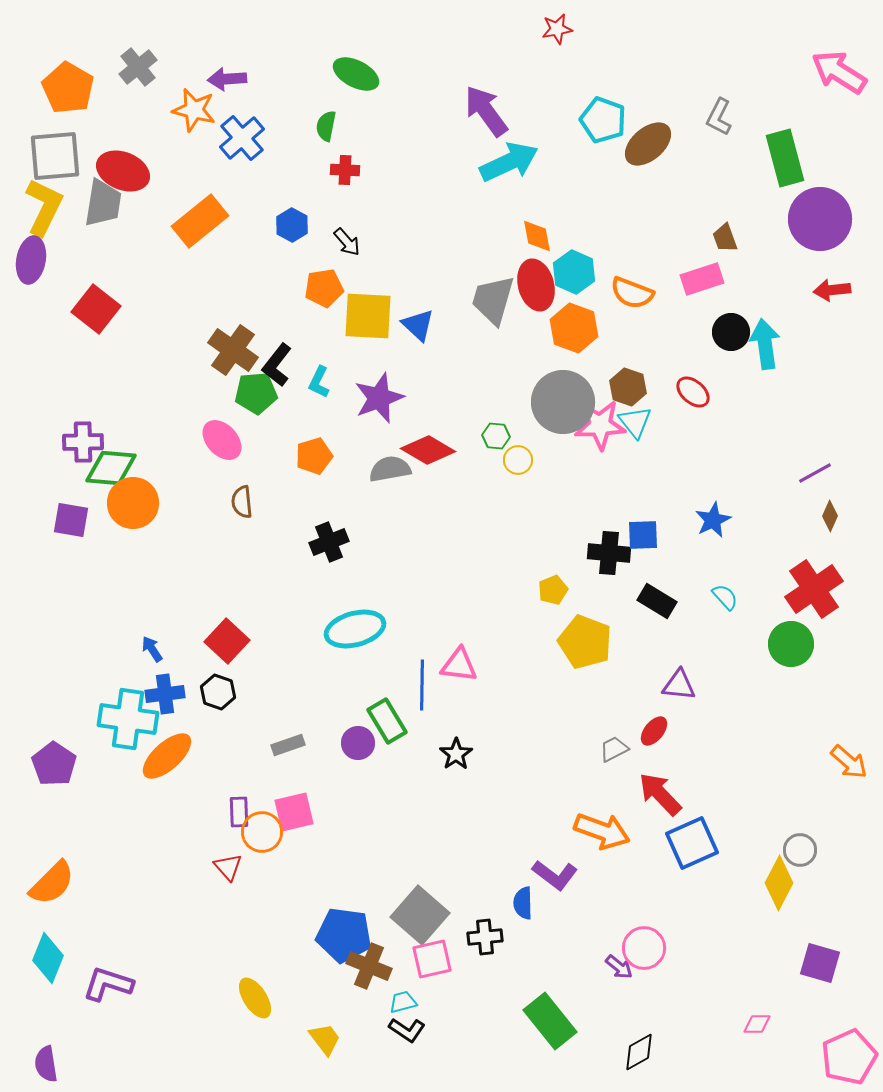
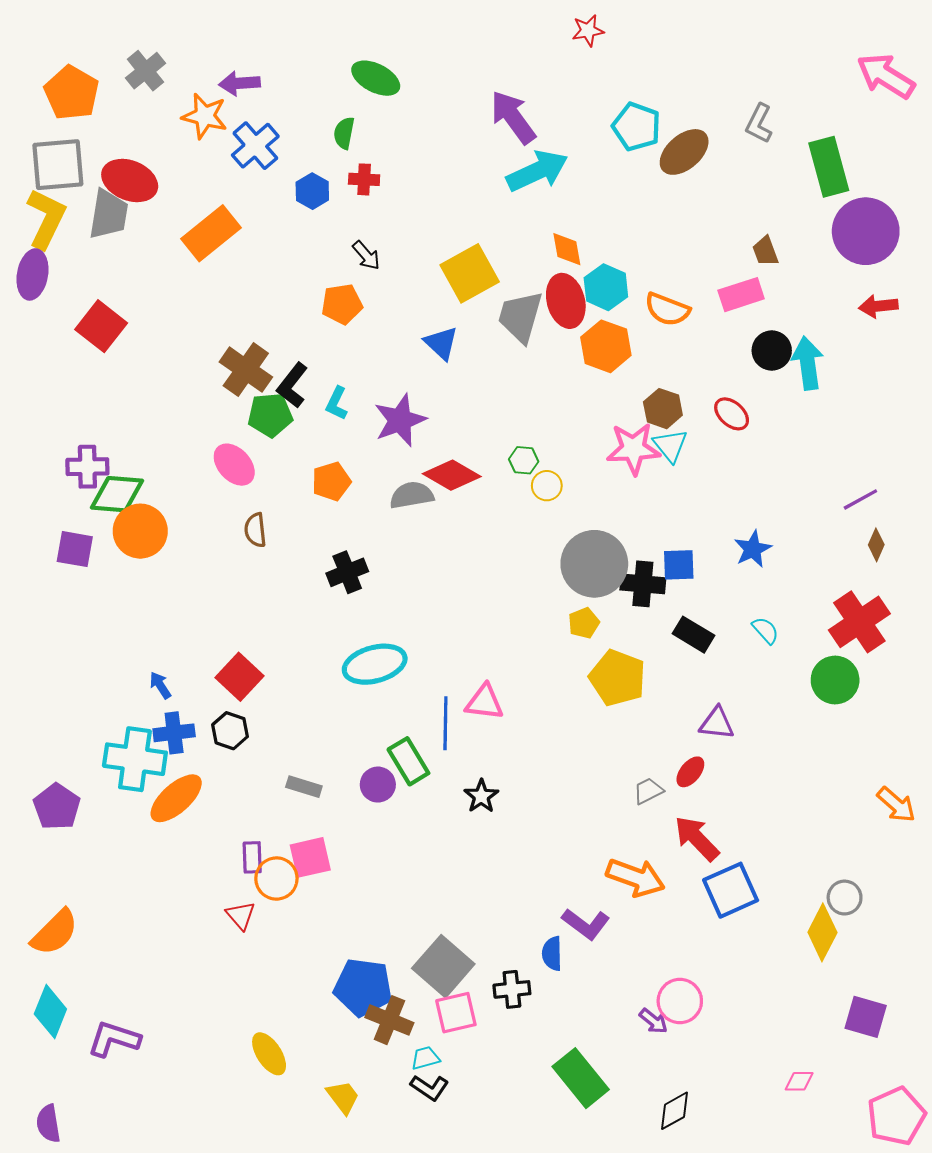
blue hexagon: (292, 225) -> (312, 191), moved
yellow square: (368, 316) -> (470, 273), moved, turned -32
gray circle: (563, 402) -> (594, 564), moved
gray rectangle: (288, 745) -> (304, 787), turned 36

